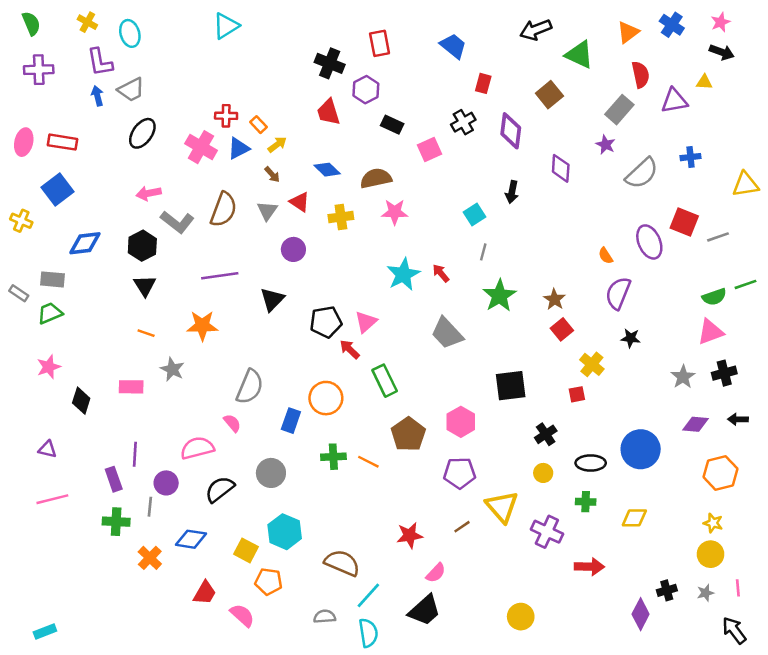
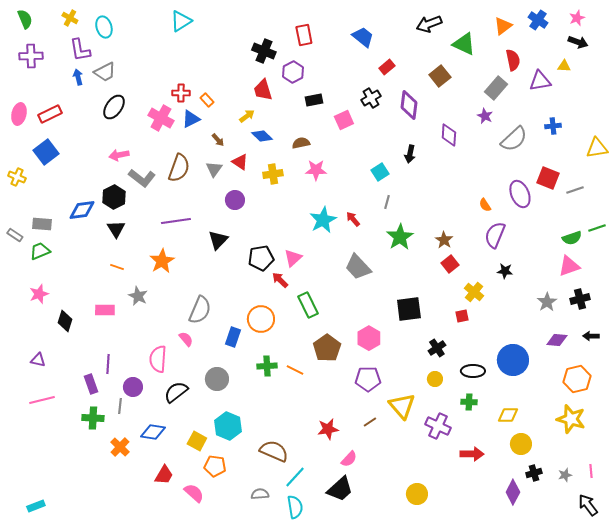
red rectangle: (483, 83) -> (387, 67), turned 35
black rectangle: (392, 125) -> (314, 100), turned -36
red rectangle: (62, 142) -> (50, 114), turned -35
yellow arrow: (277, 145) -> (247, 116), moved
brown semicircle: (376, 178) -> (301, 143), size x0.7
blue diamond: (85, 243) -> (82, 210), moved
orange star: (202, 326) -> (162, 261), turned -30
pink semicircle: (197, 448) -> (158, 359), turned -72
yellow star: (713, 523) -> (571, 419), size x1.8
yellow circle: (711, 554) -> (521, 444), moved

